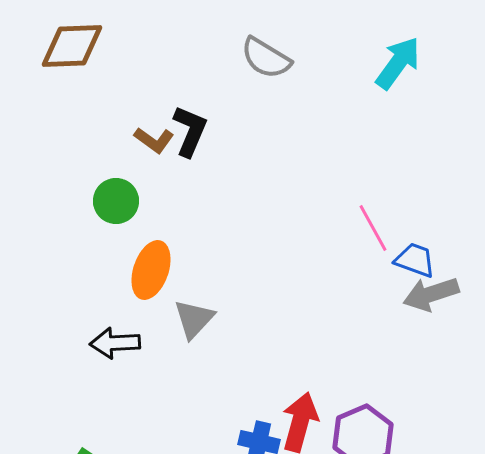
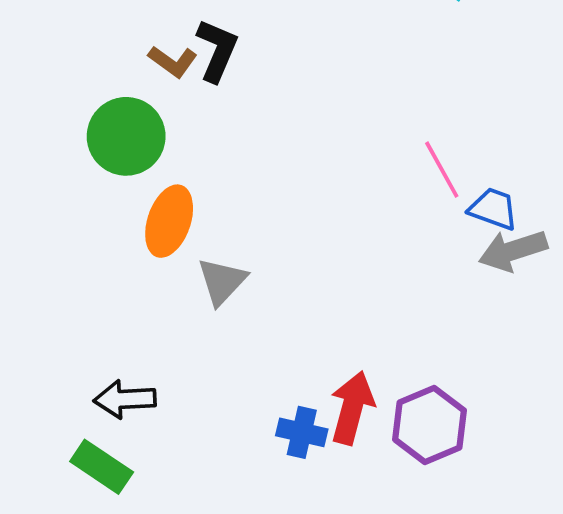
green circle: (116, 201) -> (126, 136), size x1.4
black arrow: (115, 343) -> (125, 399), moved

